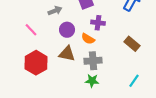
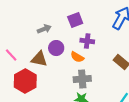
pink line: (31, 30) -> (11, 55), moved
brown triangle: (67, 54) -> (39, 59), moved

